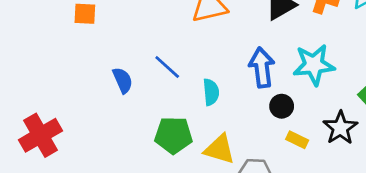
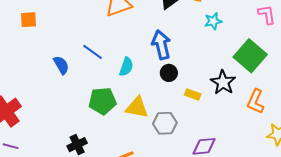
cyan star: (314, 65) -> (213, 21), moved, size x0.6
cyan semicircle: (211, 92) -> (126, 67), turned 30
black circle: (282, 106) -> (169, 73), moved

